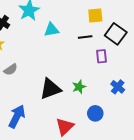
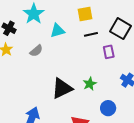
yellow square: (95, 16) -> (85, 14), moved
gray semicircle: (11, 70) -> (36, 51), moved

